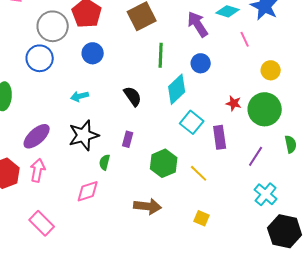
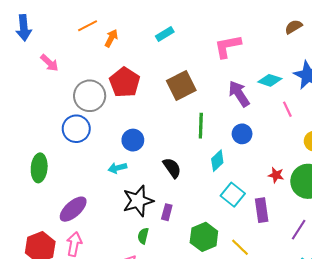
blue circle: (93, 53) -> (133, 140), moved
cyan diamond: (177, 89) -> (217, 161), size x0.7
black star: (84, 135) -> (138, 201), moved

